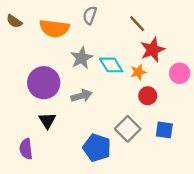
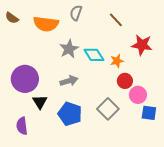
red star: (152, 50) -> (142, 45), moved, turned 30
pink circle: (180, 73) -> (138, 95), moved
purple circle: (44, 83) -> (25, 79), moved
blue square: (164, 130) -> (149, 113), moved
blue pentagon: (97, 148) -> (70, 114), moved

